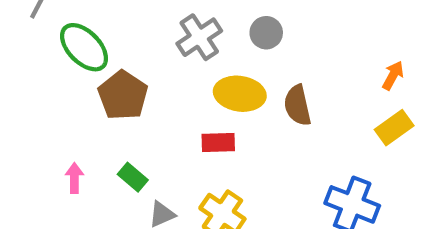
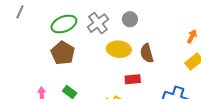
green ellipse: (84, 47) -> (64, 24), moved, turned -65
red rectangle: (218, 142) -> (133, 79), moved

